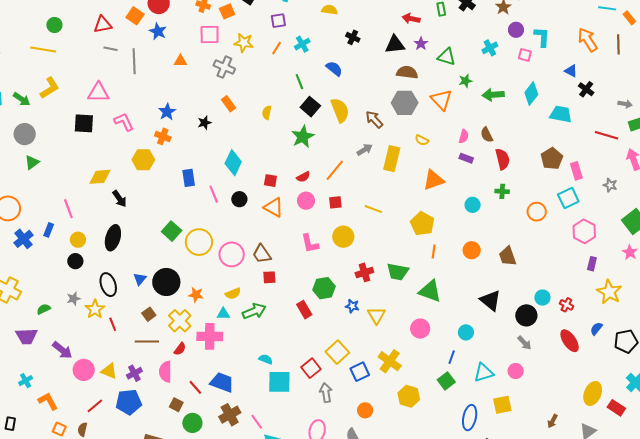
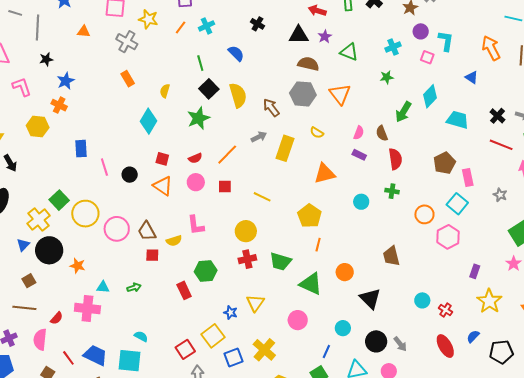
green star: (465, 81) -> (387, 77), moved
black cross: (586, 89) -> (497, 116), moved
green arrow: (493, 95) -> (403, 112), moved, turned -60
black star: (205, 123) -> (46, 59), moved
cyan diamond: (233, 163) -> (148, 121), moved
cyan square: (568, 198) -> (457, 204), turned -30
pink hexagon: (584, 231) -> (448, 237), moved
yellow circle: (343, 237) -> (246, 231), moved
orange circle: (472, 250) -> (345, 272), moved
yellow semicircle: (233, 294) -> (174, 241), moved
blue star: (352, 306) -> (231, 312), moved
green arrow: (254, 311) -> (134, 288), size x0.6
black circle: (526, 315) -> (376, 341), moved
yellow cross: (180, 321) -> (39, 219), moved
cyan square: (279, 382) -> (129, 361), moved

